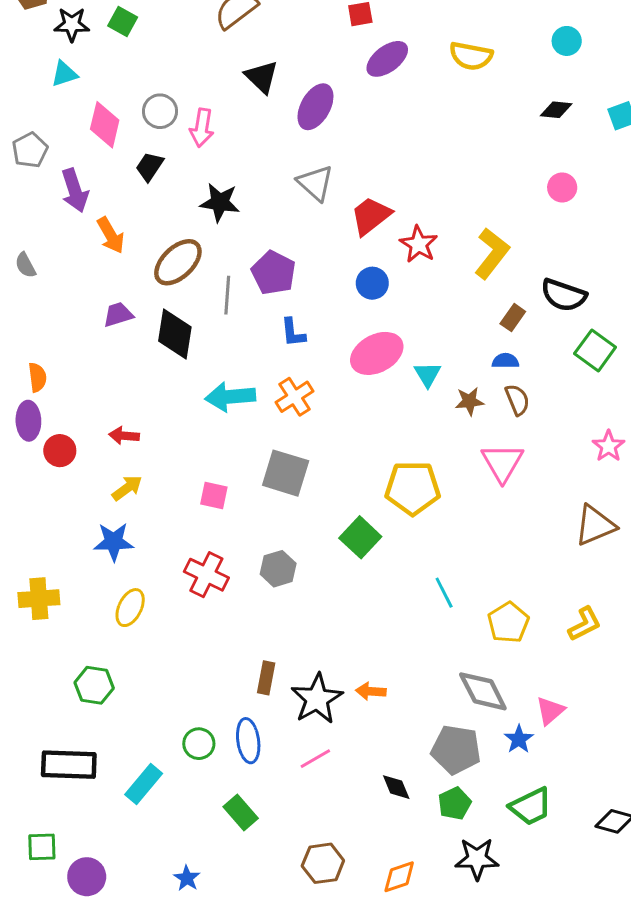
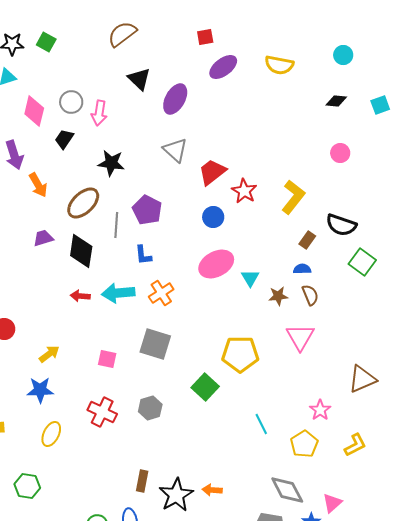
blue L-shape: (293, 332) -> (143, 255), moved
red arrow: (124, 436) -> (80, 296), moved
pink star: (609, 446) -> (320, 410), moved

